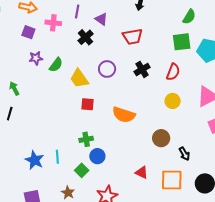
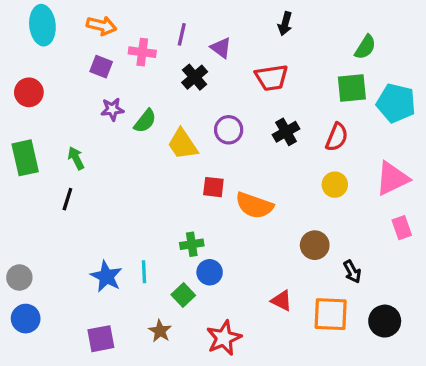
red square: (88, 104) -> (213, 187), moved

